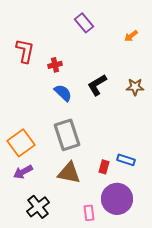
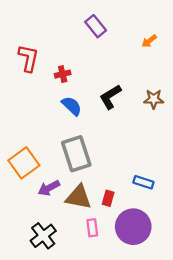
red rectangle: (104, 167) -> (108, 198), moved
purple arrow: (23, 172) -> (49, 188), moved
pink rectangle: (89, 213) -> (92, 228), moved

